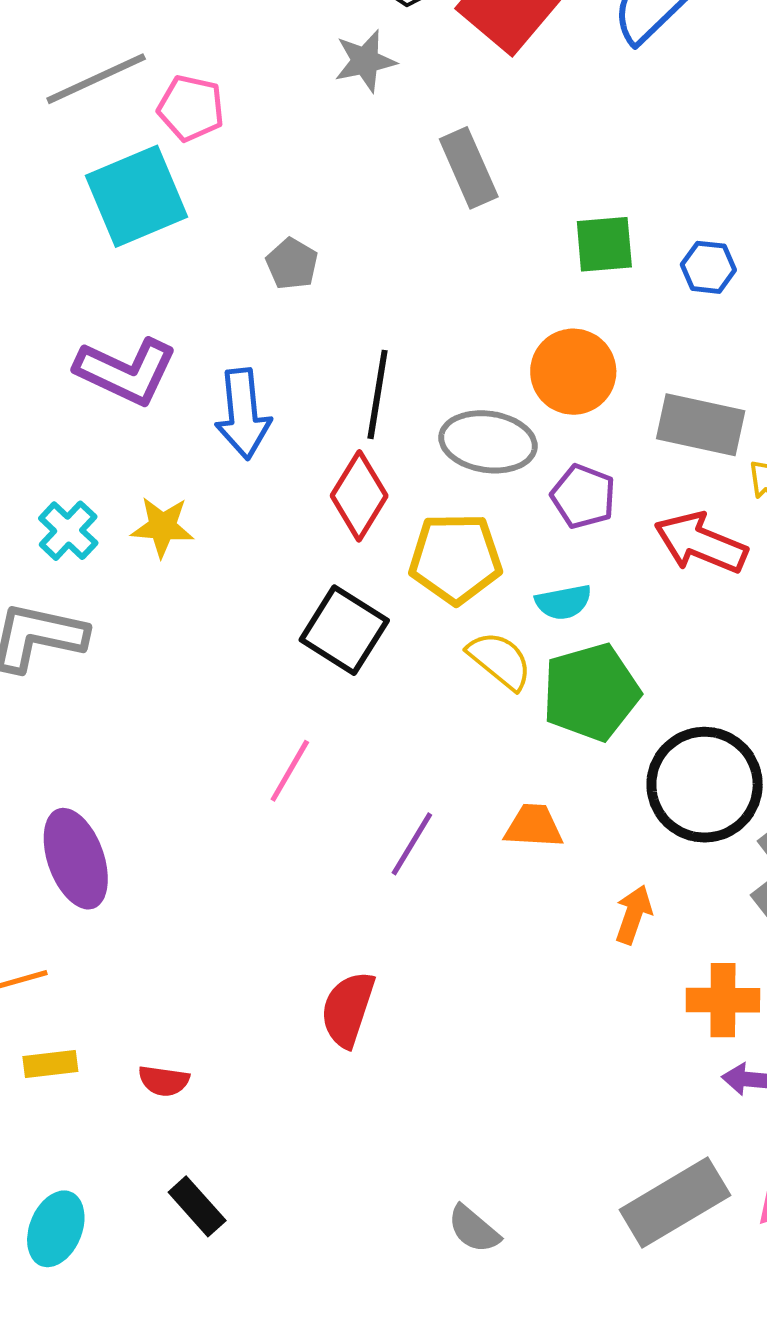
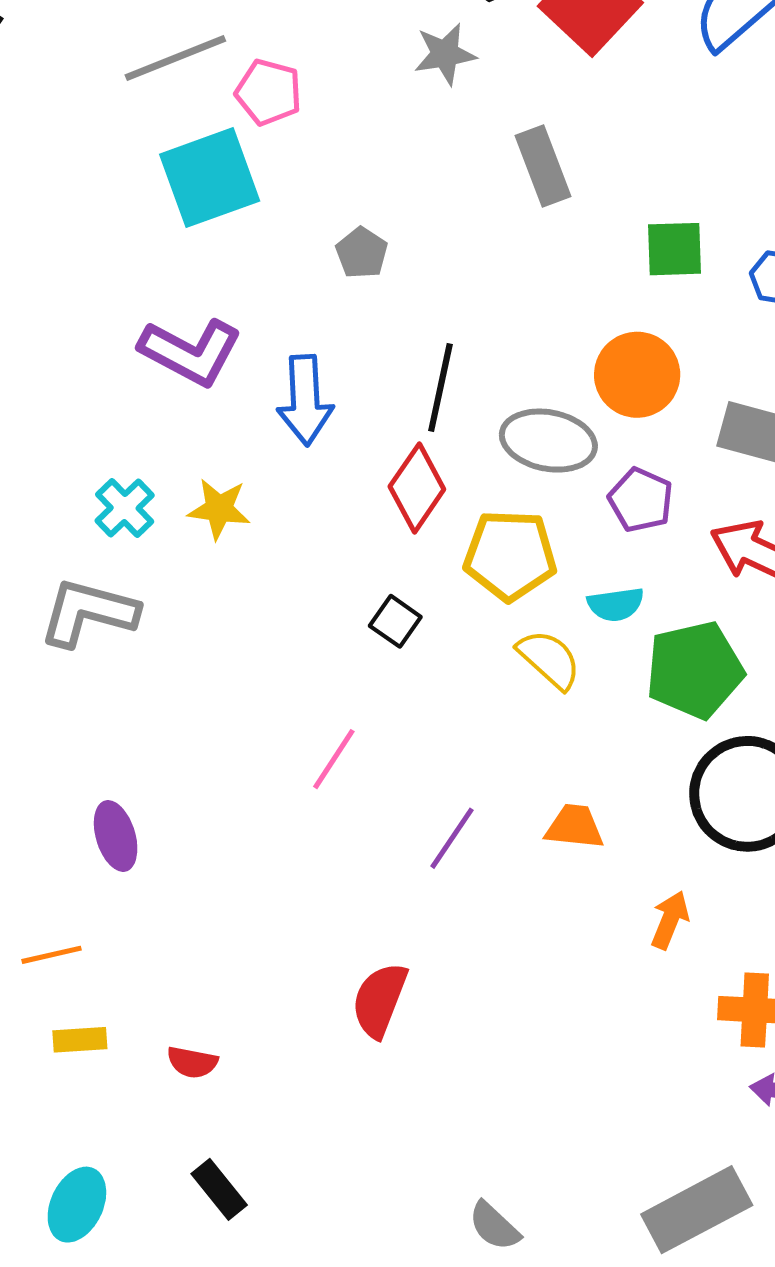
black square: (344, 630) -> (395, 621), size x0.6
green pentagon: (591, 692) -> (695, 670), moved
purple ellipse: (76, 859) -> (116, 836), size x0.7

